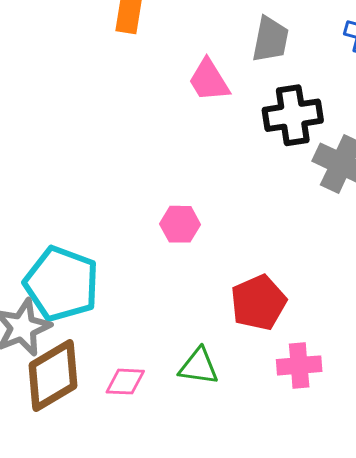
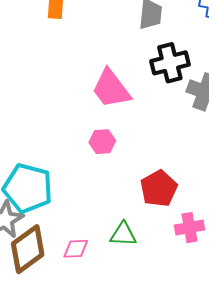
pink trapezoid: (209, 80) -> (111, 89), moved, size x1.4

